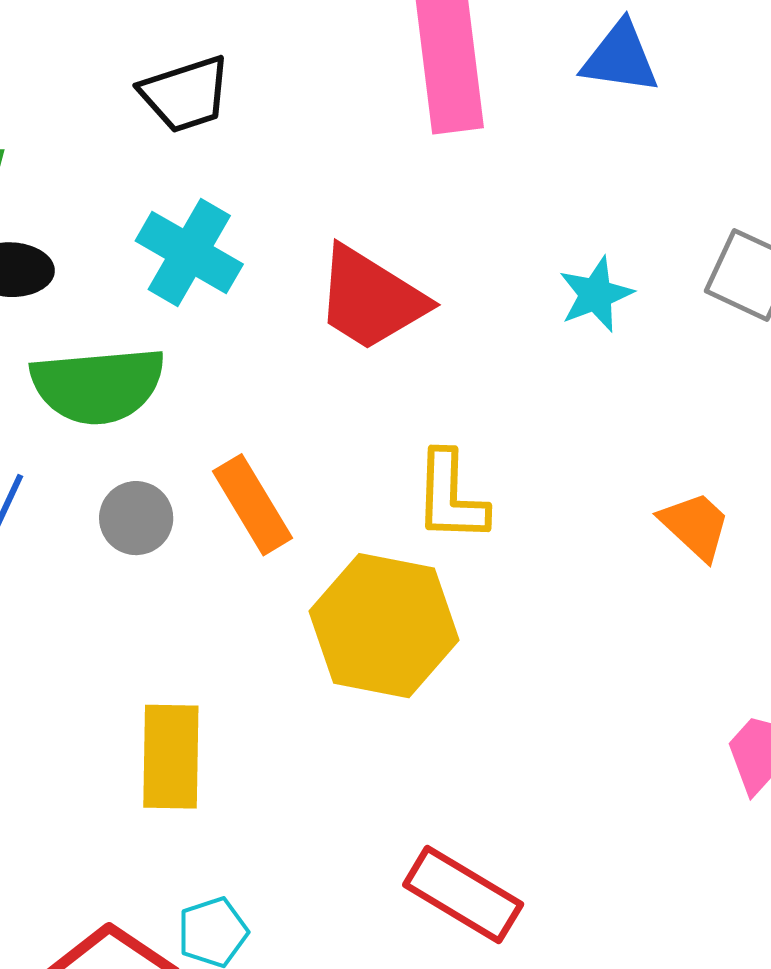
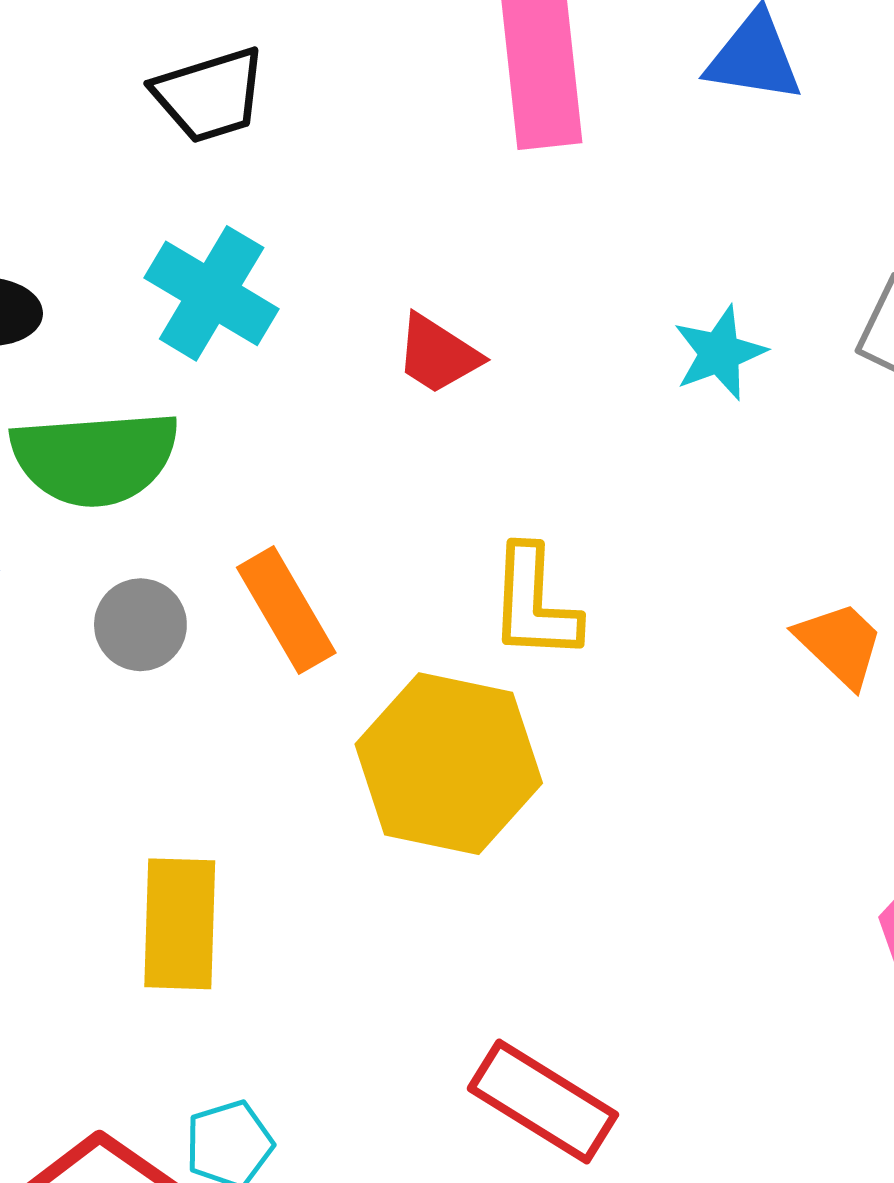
red trapezoid: (371, 299) -> (438, 354), size x0.6

